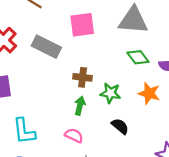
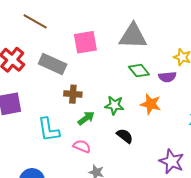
brown cross: (83, 77) -> (73, 94), moved
green arrow: (80, 106) -> (86, 118), turned 42
cyan L-shape: (24, 131) -> (49, 130), moved

